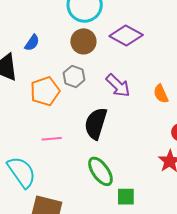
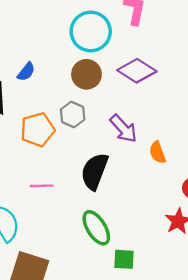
orange semicircle: (161, 94) -> (158, 152), moved

